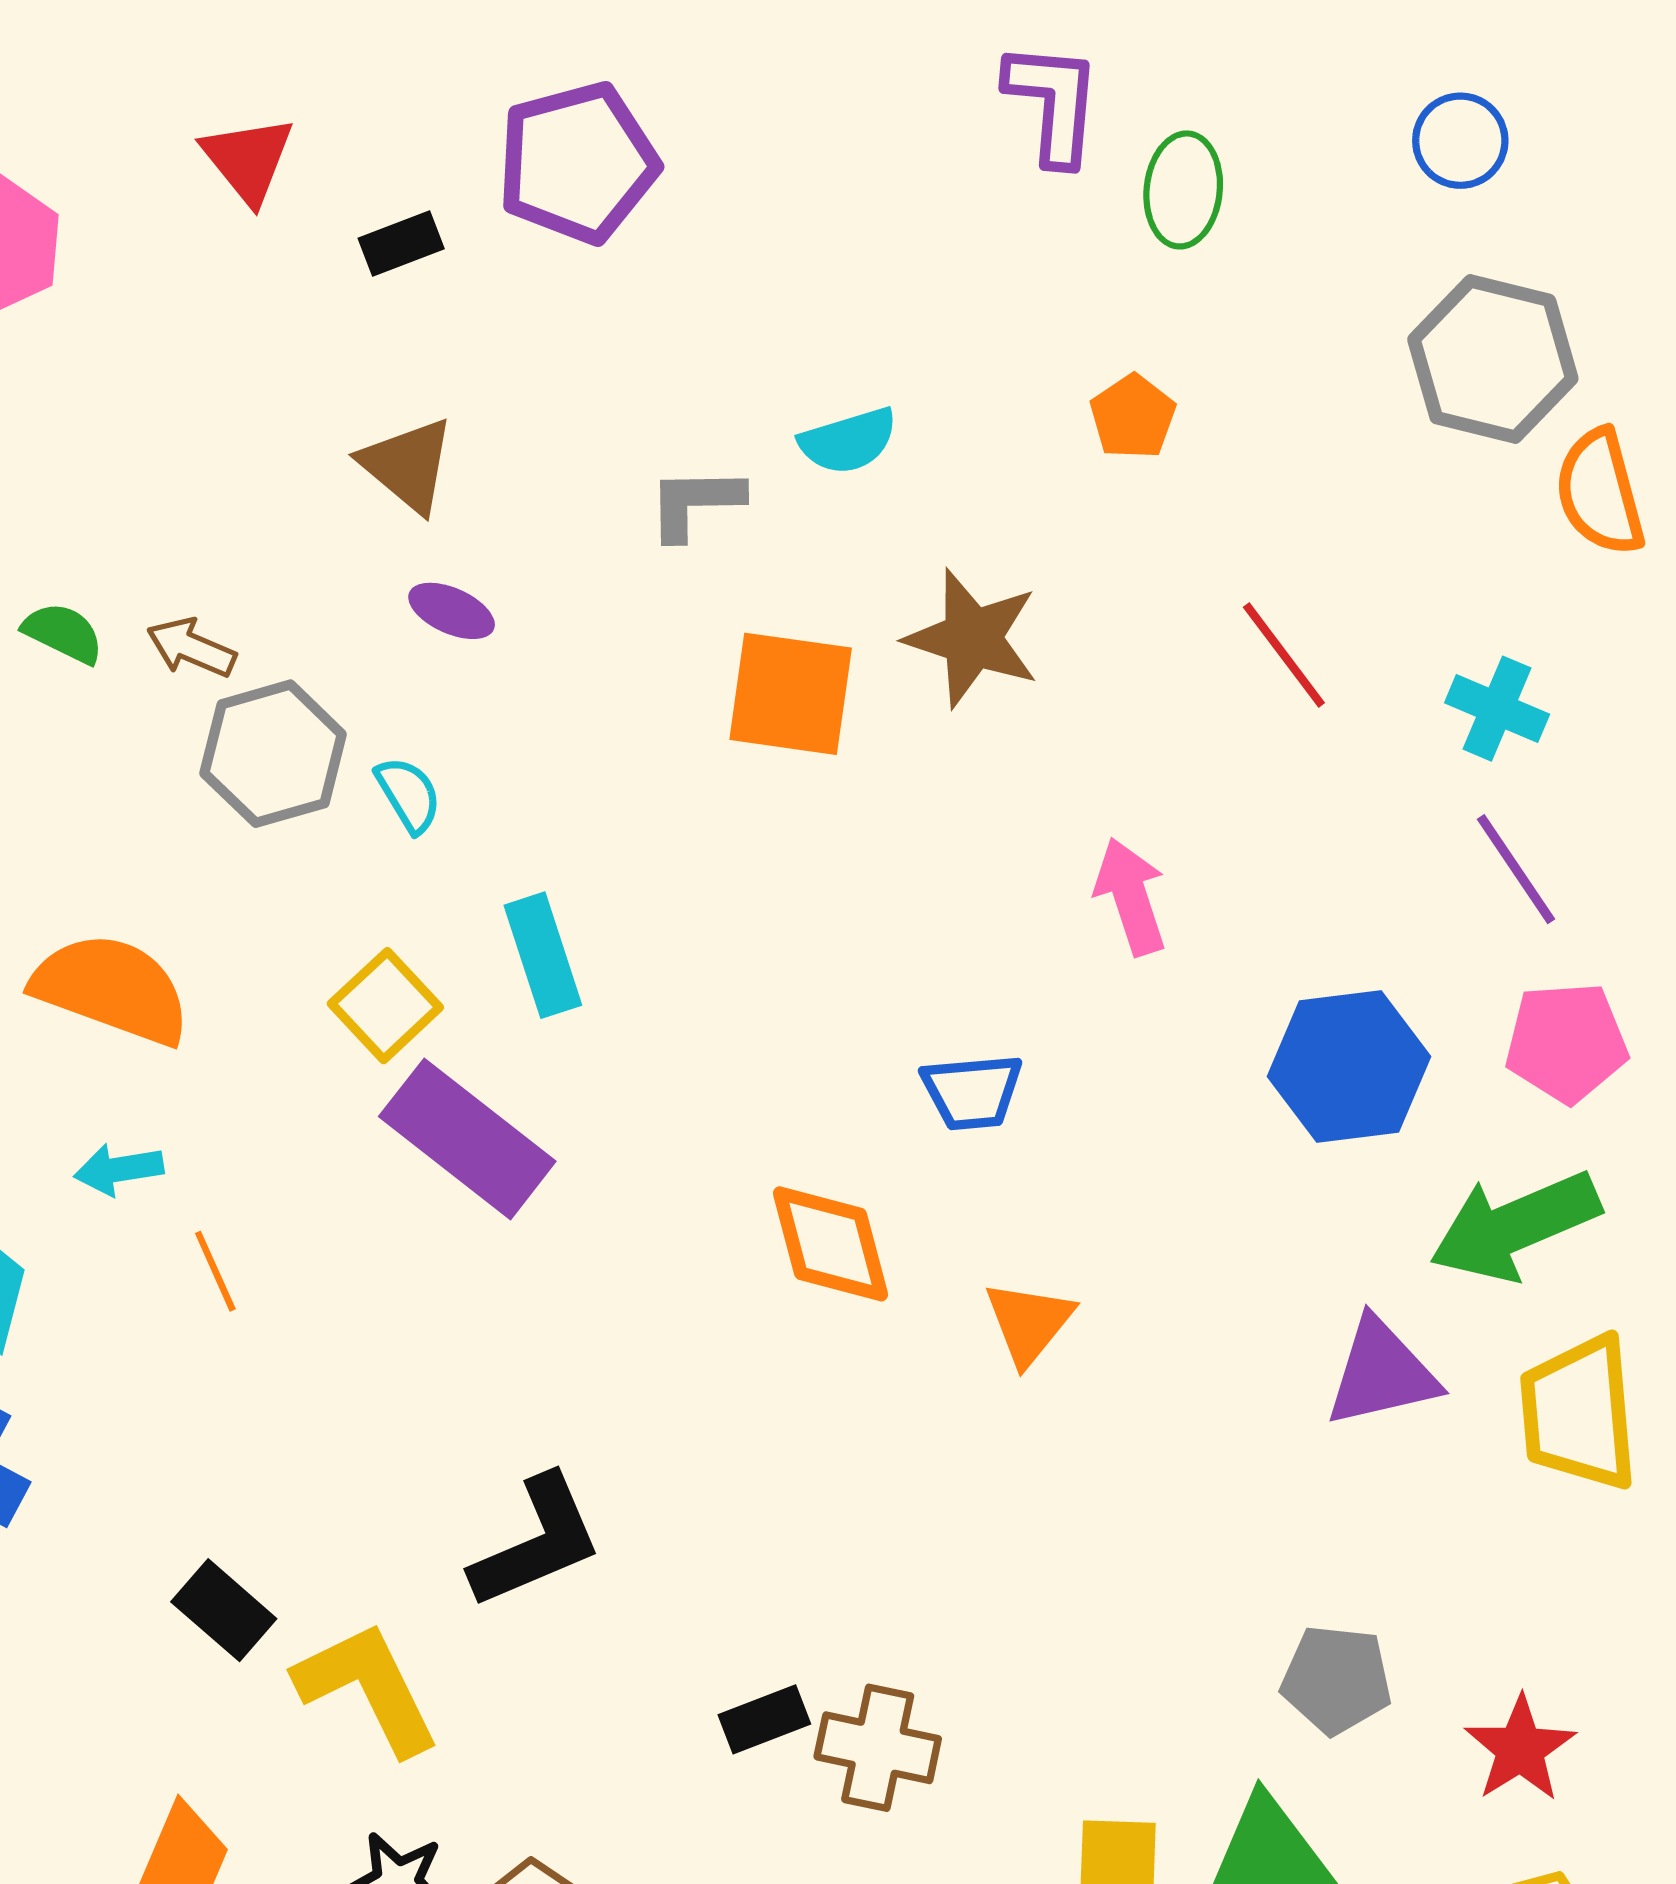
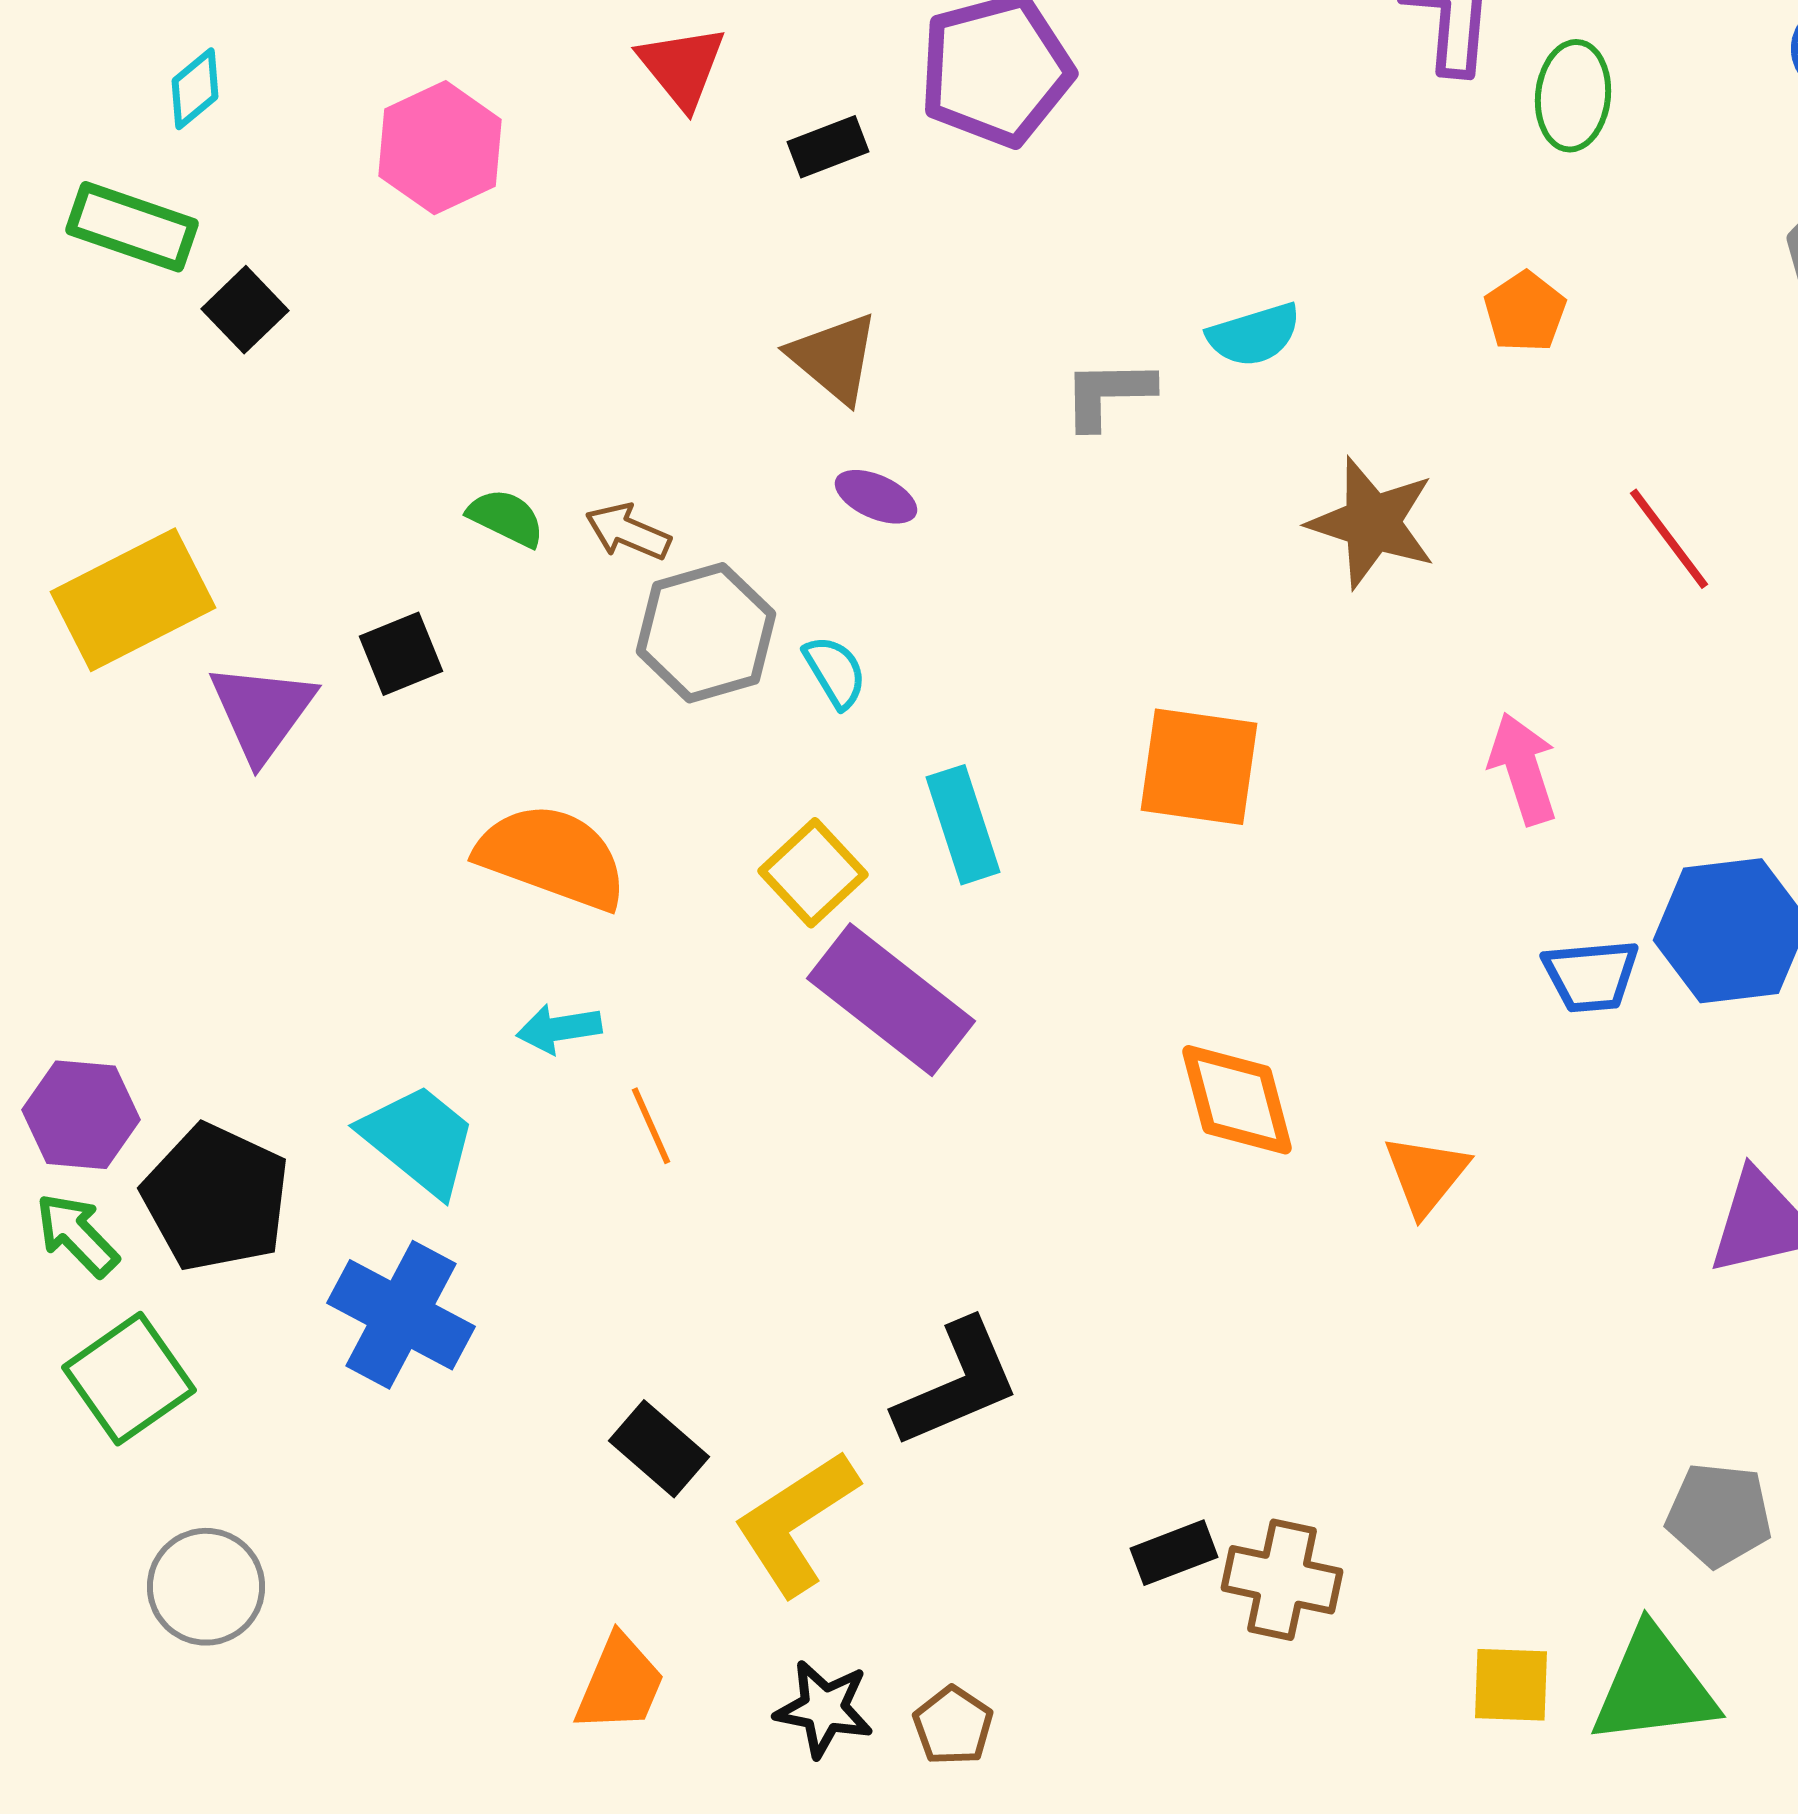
orange square: (791, 694) -> (1199, 767), moved
blue trapezoid: (972, 1092) -> (1591, 976), moved
yellow L-shape: (368, 1688) -> (796, 1523), turned -97

